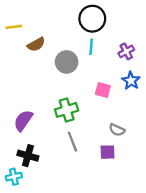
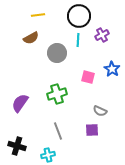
yellow line: (14, 27) -> (38, 15), moved
purple cross: (126, 51) -> (102, 35), moved
gray line: (72, 142) -> (58, 131), moved
black cross: (28, 156) -> (17, 146), moved
cyan cross: (14, 177) -> (48, 155), moved

